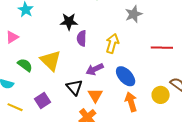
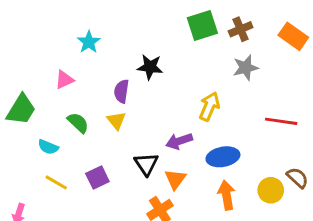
purple semicircle: (82, 38) -> (121, 91), moved
yellow triangle: (51, 60) -> (116, 121), size x0.6
blue ellipse: (126, 76) -> (223, 157), turned -65

